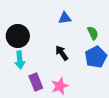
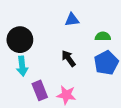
green semicircle: (93, 33) -> (103, 36), turned -64
pink star: (60, 86) -> (66, 95), turned 30

